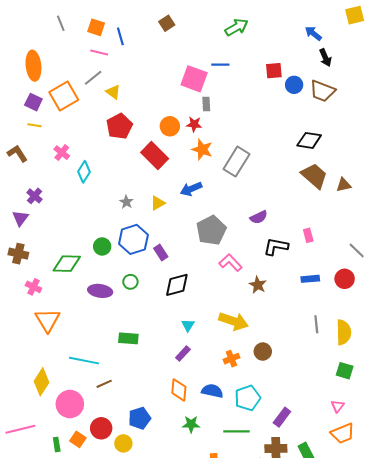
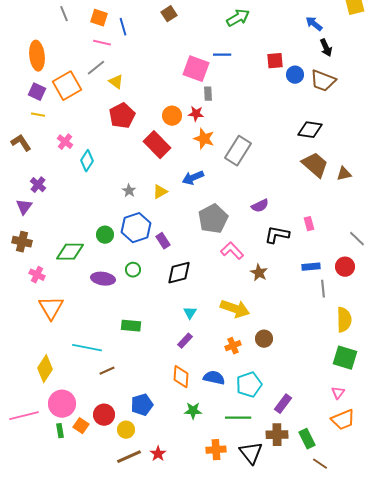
gray line: (316, 324) -> (323, 289), moved
green square: (345, 371) -> (345, 358), size x1.4
pink circle: (70, 404) -> (62, 404), moved

